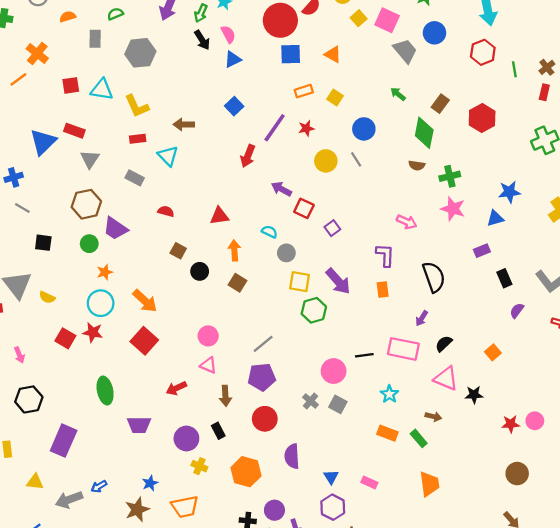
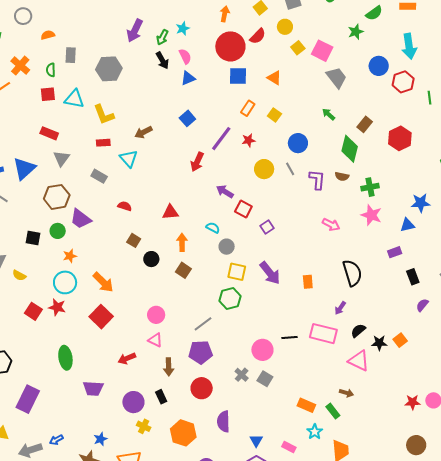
green semicircle: (115, 14) -> (51, 70), moved, turned -72
blue circle: (434, 33) -> (379, 66), moved
orange rectangle: (304, 91) -> (248, 108), turned -42
brown arrow: (184, 124) -> (143, 132), turned -30
blue triangle: (43, 142) -> (24, 169), moved
black square: (43, 243) -> (33, 238), moved
purple L-shape: (385, 255) -> (317, 180), moved
green hexagon: (314, 310) -> (230, 298), moved
cyan star: (389, 394) -> (315, 432), moved
black star: (474, 395) -> (379, 343), moved

